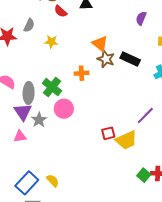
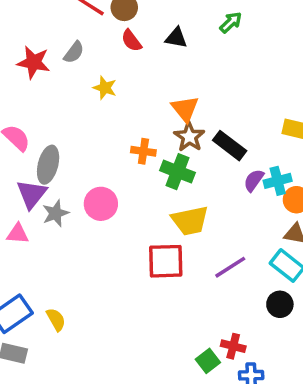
purple semicircle: (141, 18) -> (254, 180), moved
green cross: (52, 87) -> (178, 172), moved, turned -30
purple line: (145, 116) -> (230, 267), moved
red square: (108, 133) -> (166, 261), size x1.6
yellow trapezoid: (126, 140) -> (190, 221), moved
green square: (144, 175) -> (208, 361), moved

